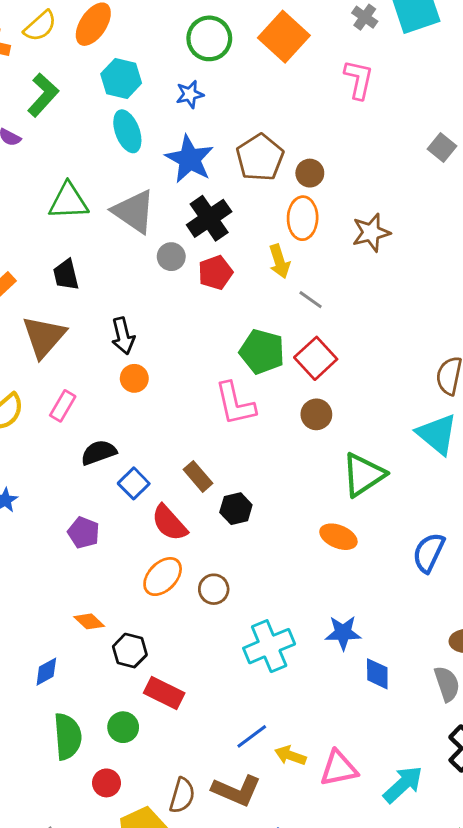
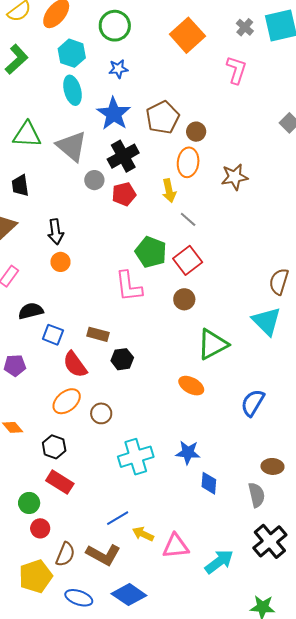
green circle: (209, 38) -> (115, 26), moved
brown rectangle: (198, 476) -> (98, 334), turned -40
blue square: (134, 483) -> (53, 335), turned -30
purple pentagon: (84, 533) -> (15, 365), turned -30
black hexagon: (130, 651) -> (54, 447), moved
red circle: (107, 783) -> (40, 528), moved

